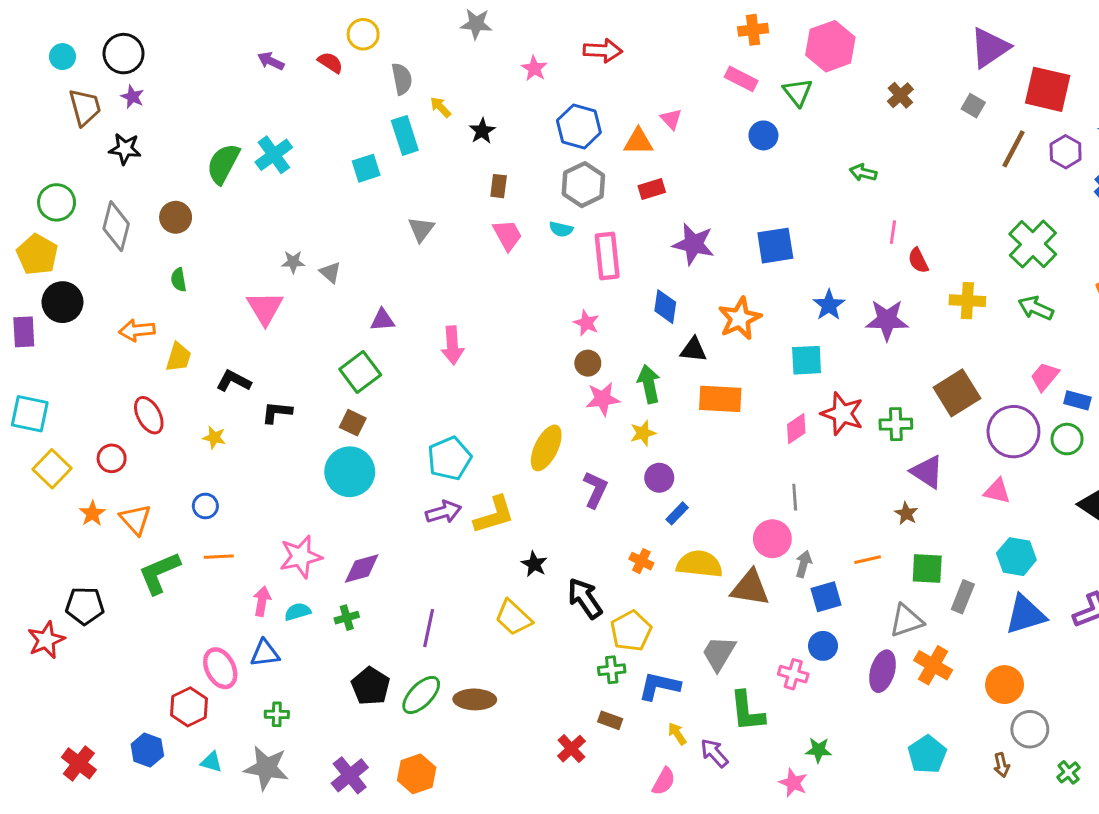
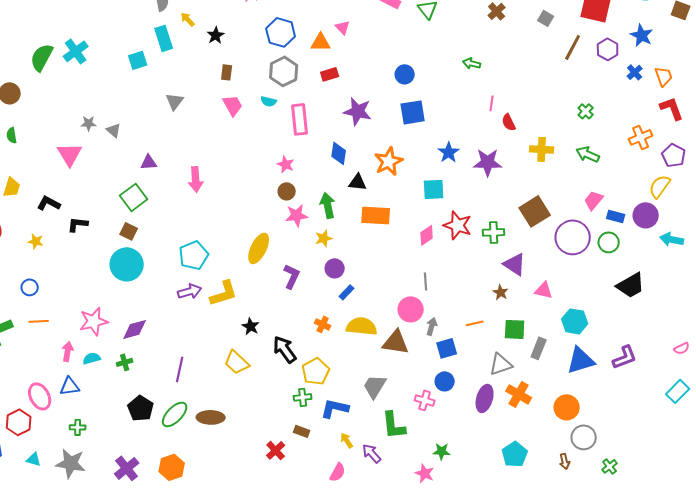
blue circle: (763, 135) -> (405, 74), moved
green cross: (1033, 244) -> (586, 111), size x0.5
pink triangle: (997, 491) -> (544, 290), moved

